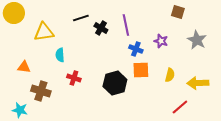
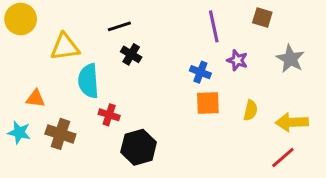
purple line: (126, 25) -> (214, 26), moved
black cross: (101, 28) -> (131, 54), moved
cyan semicircle: (60, 55) -> (88, 81), size x1.6
black hexagon: (115, 83) -> (139, 147), moved
red line: (180, 107) -> (283, 158), moved
cyan star: (20, 110) -> (19, 132), moved

